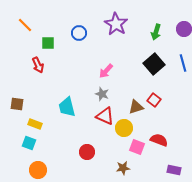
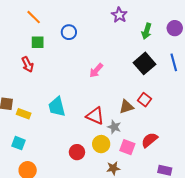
purple star: (116, 24) -> (119, 15), moved, size x0.7
orange line: (25, 25) -> (34, 17), moved
gray star: (102, 94) -> (114, 127), moved
yellow rectangle: (35, 124) -> (24, 114), moved
yellow circle: (124, 128) -> (101, 144), moved
red semicircle: (159, 140) -> (150, 140), turned -60

